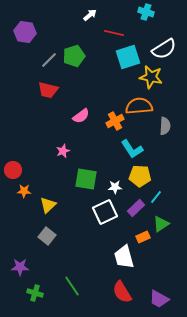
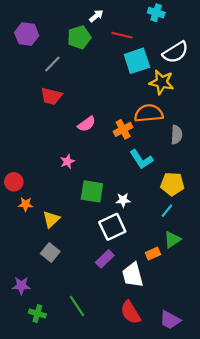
green pentagon: (74, 56) -> (79, 37), moved
yellow pentagon: (140, 176) -> (172, 184), moved
purple rectangle: (136, 208) -> (105, 259), moved

